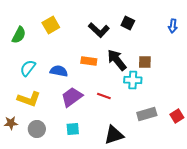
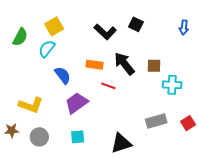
cyan semicircle: (28, 68) -> (47, 49), moved
blue semicircle: (59, 71) -> (63, 75), turned 42
cyan cross: (133, 80) -> (172, 85), moved
red line: (104, 96) -> (108, 86), moved

